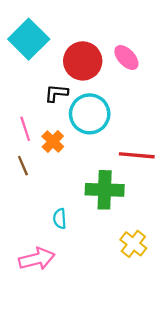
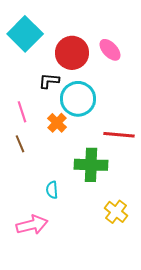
orange cross: (53, 141) -> (57, 123), moved

